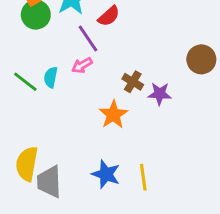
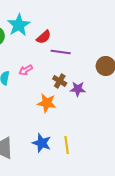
purple line: (88, 38) -> (61, 52), moved, turned -48
orange star: (113, 115) -> (47, 103), turned -30

